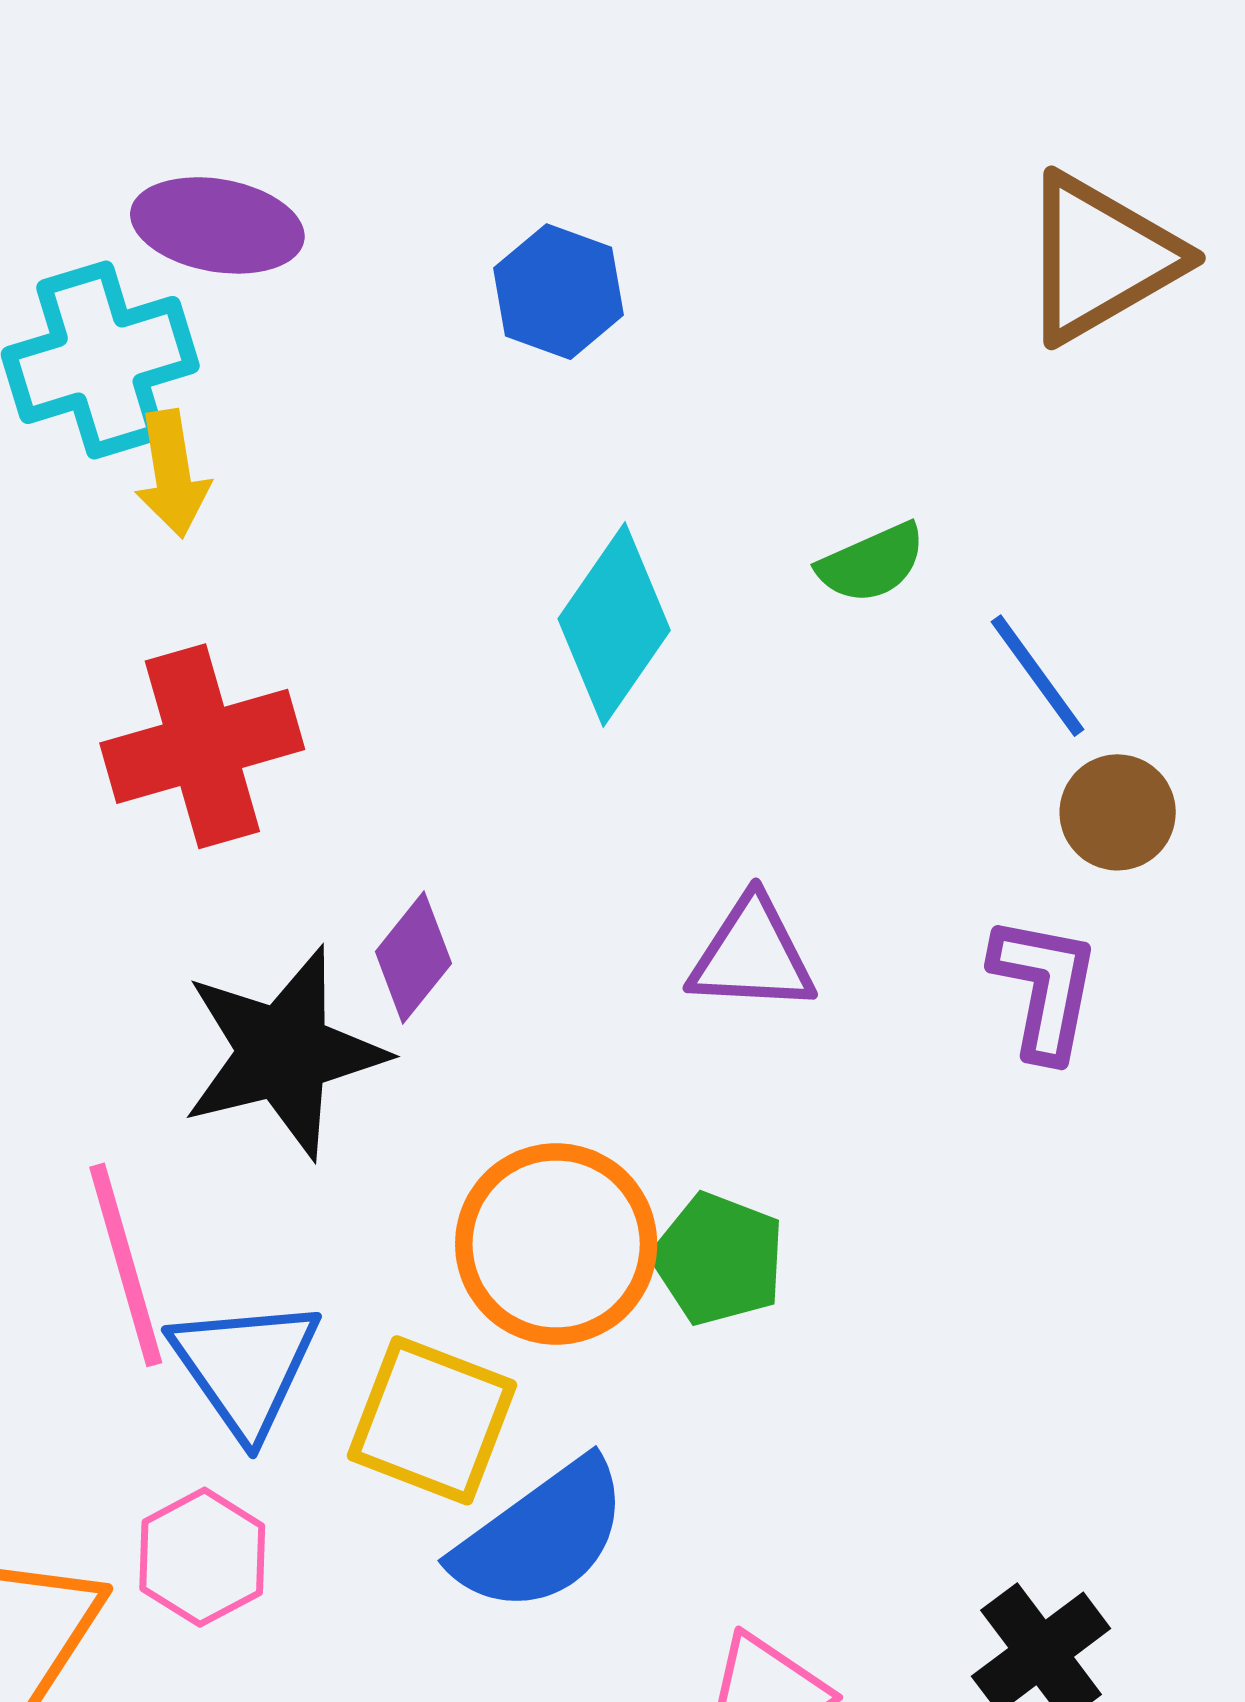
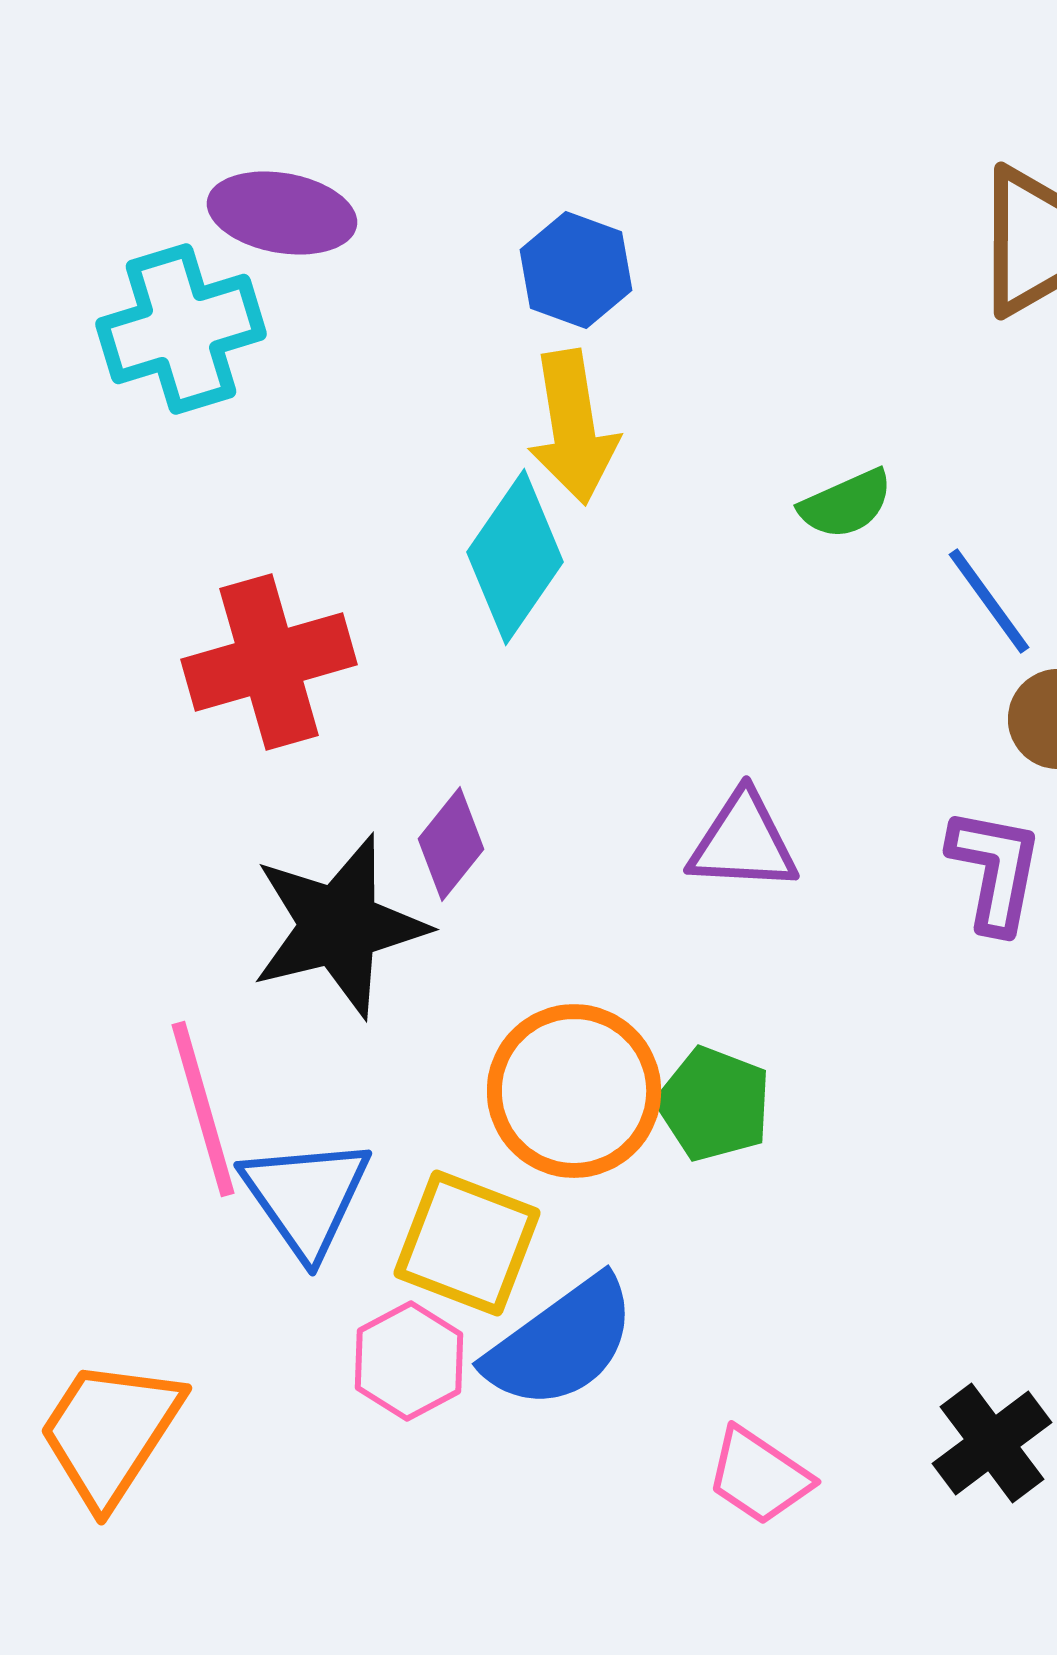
yellow arrow: (172, 474) -> (573, 427), moved, size x1.4
cyan diamond: (614, 625) -> (515, 557), moved
pink hexagon: (202, 1557) -> (409, 1361), moved

